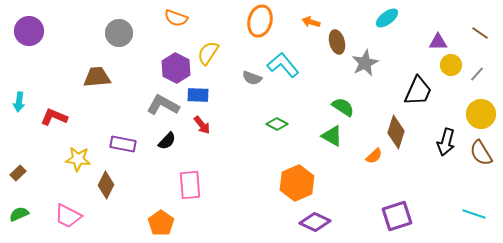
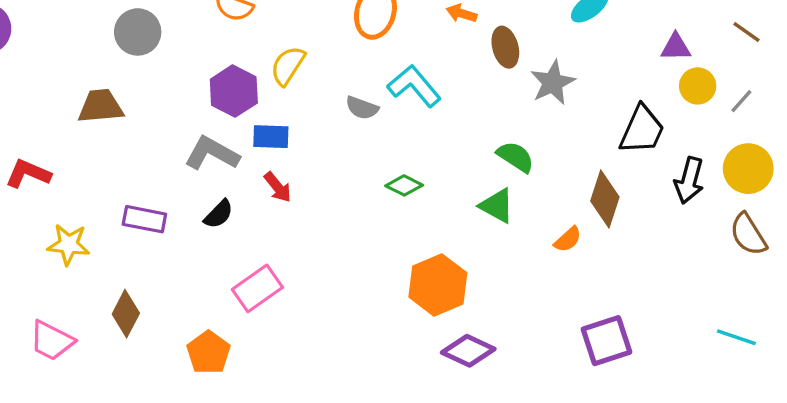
black arrow: (446, 142) -> (689, 180), moved
brown diamond: (106, 185) -> (126, 314), moved
pink rectangle: (190, 185) -> (257, 288), turned 60

